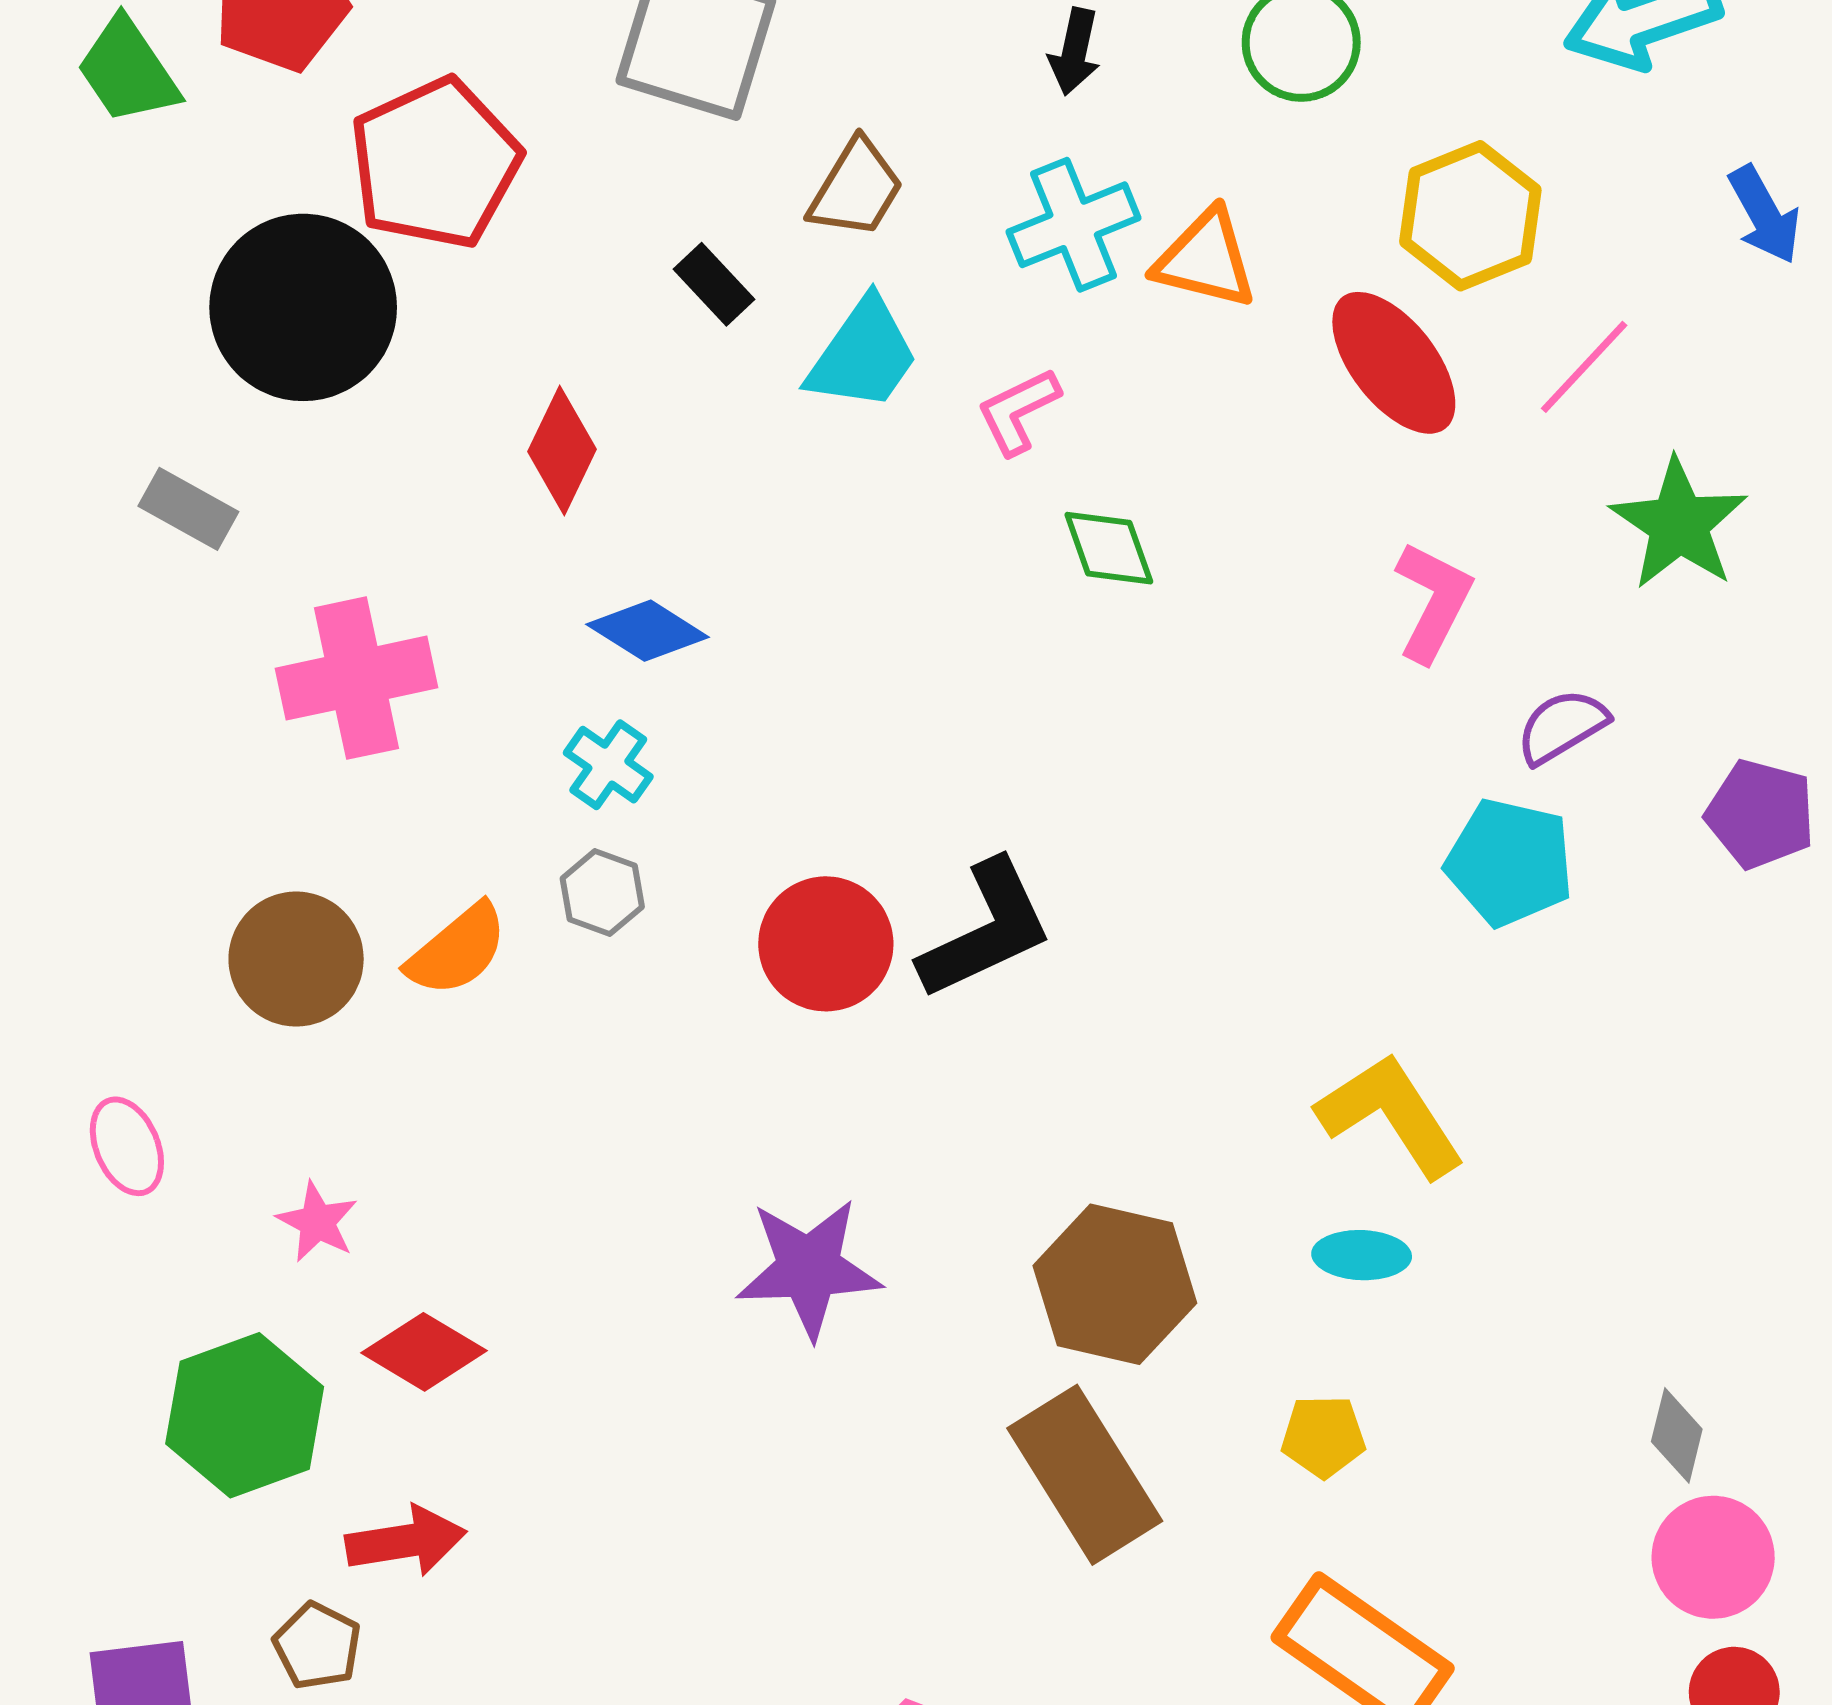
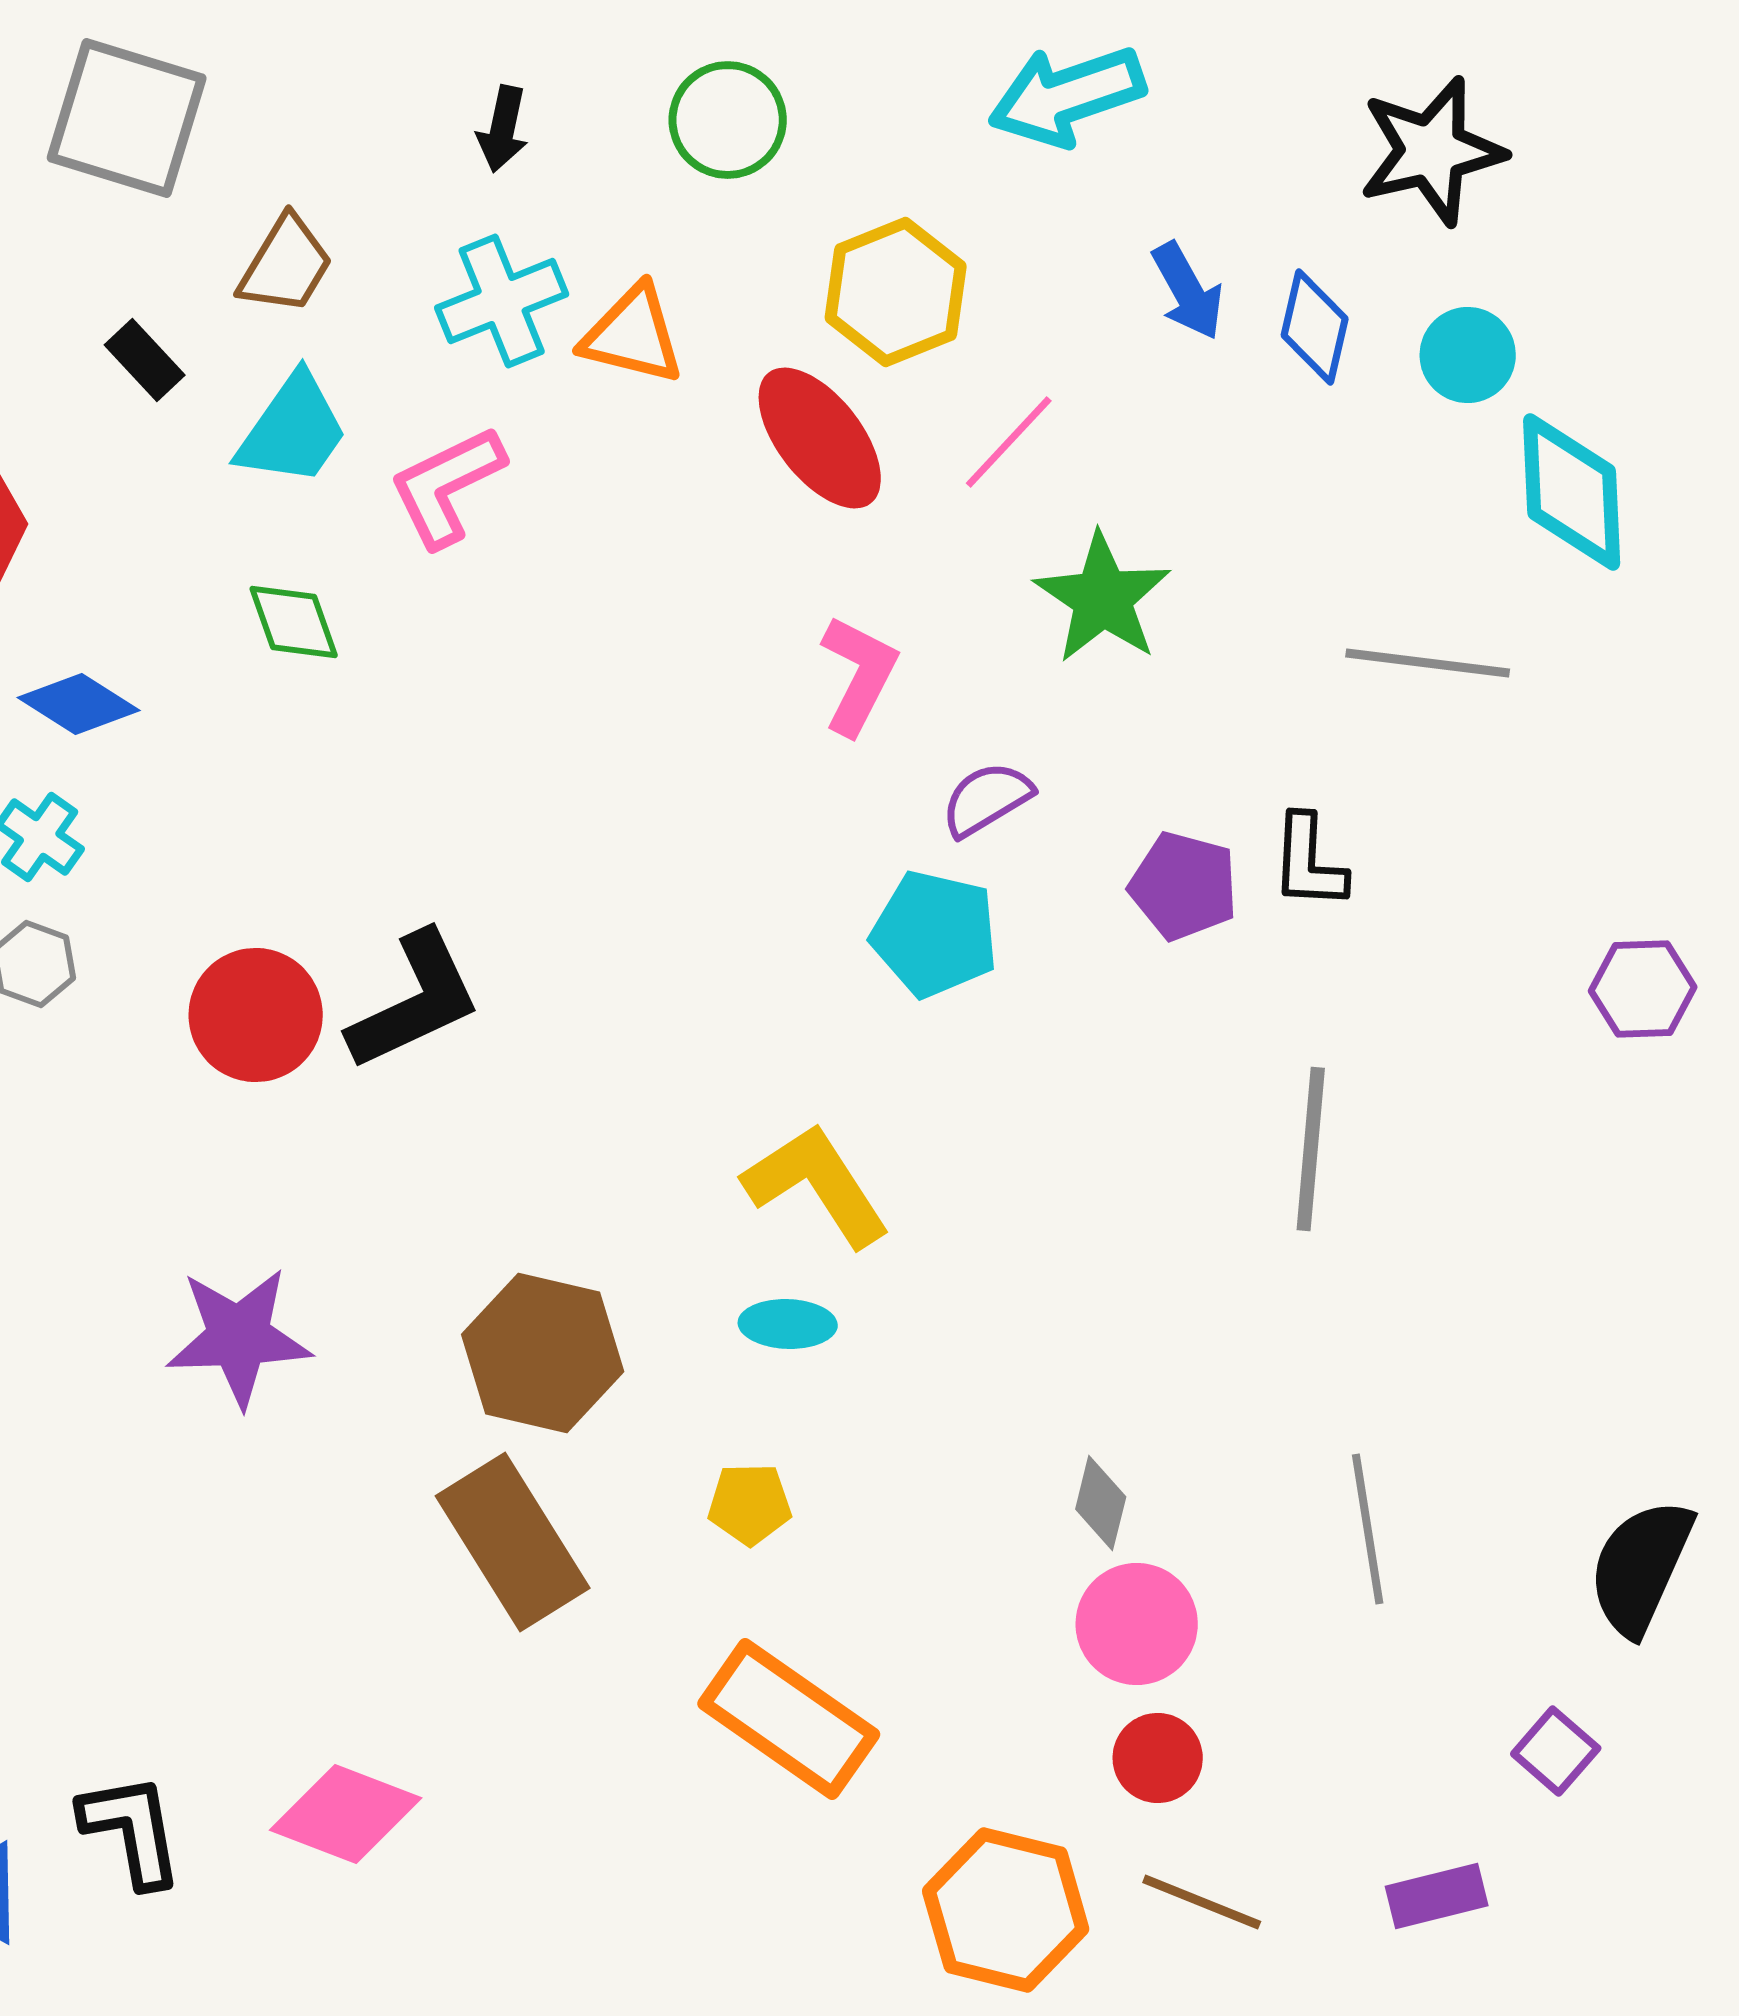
pink L-shape: (1018, 411) -> (447, 486), size x1.4
green diamond: (1109, 548) -> (294, 622), moved

